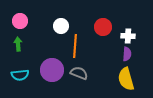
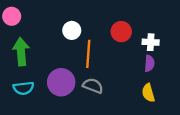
pink circle: (20, 21) -> (12, 16), moved
green arrow: (18, 44) -> (21, 52), size x1.6
yellow semicircle: (126, 79) -> (148, 93), size x0.7

